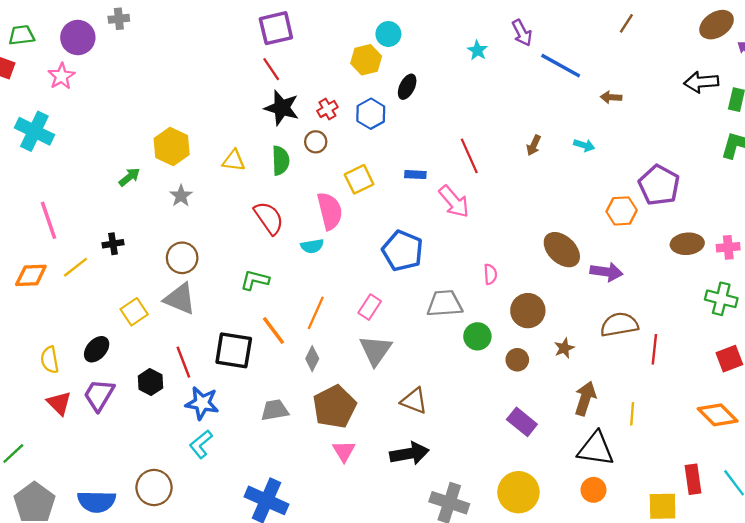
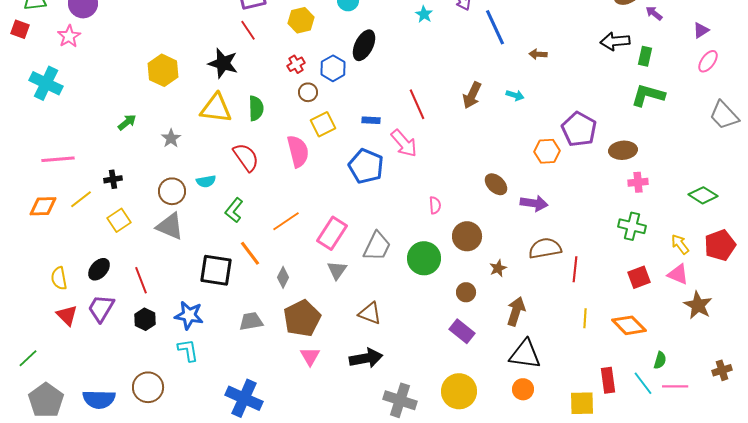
yellow hexagon: (366, 60) -> (301, 20), moved
blue line: (561, 66) -> (495, 27), turned 36
black ellipse: (407, 87) -> (364, 45), size x1.4
black star: (282, 108) -> (223, 63), moved
brown circle: (316, 142) -> (308, 92), moved
brown arrow: (534, 145) -> (472, 95), size x1.5
yellow hexagon: (172, 146) -> (163, 70), moved
yellow triangle: (234, 161) -> (216, 108), size x1.6
pink line: (49, 220) -> (58, 159), turned -76
brown ellipse: (687, 244) -> (623, 150), moved
cyan semicircle: (312, 246) -> (206, 181), moved
brown ellipse: (562, 250) -> (496, 184), size x0.7
blue pentagon: (402, 251) -> (366, 166), moved
green L-shape: (255, 280) -> (234, 210), turned -65
gray trapezoid: (445, 304) -> (377, 246), moved, turned 120
pink rectangle: (370, 307) -> (332, 233), size x1.5
yellow square: (134, 312) -> (119, 220), moved
orange line: (316, 313) -> (286, 221), moved, turned 32
green circle: (477, 336) -> (424, 258), size x1.4
gray triangle: (375, 350) -> (337, 270), size x0.7
brown circle: (517, 360) -> (466, 292), moved
red line: (183, 362) -> (141, 280), moved
black hexagon: (150, 382) -> (145, 319), moved
yellow line: (632, 414) -> (585, 318), moved
cyan L-shape: (201, 444) -> (188, 350), turned 120

